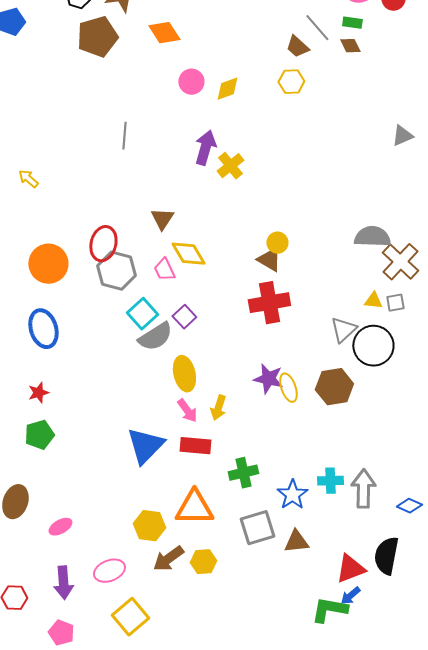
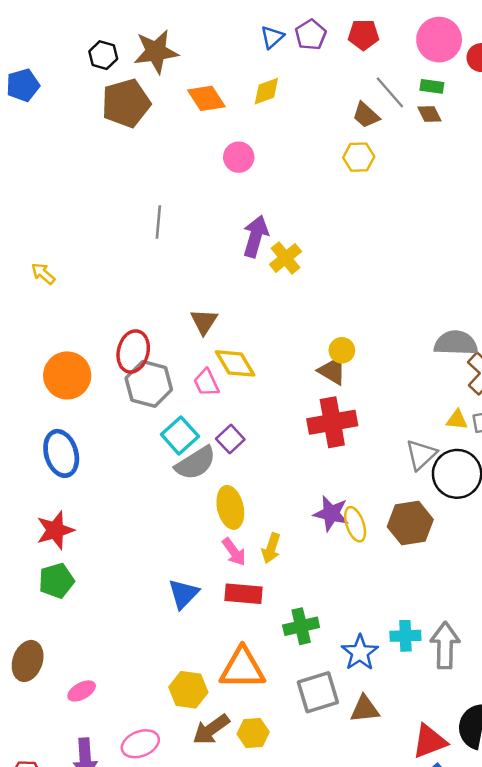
yellow diamond: (227, 89) -> (266, 91), moved
red star: (38, 393) -> (55, 530), size x1.5
blue triangle: (145, 446) -> (184, 594), size x0.7

